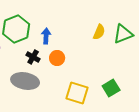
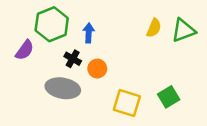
orange circle: (57, 58) -> (97, 69), moved

